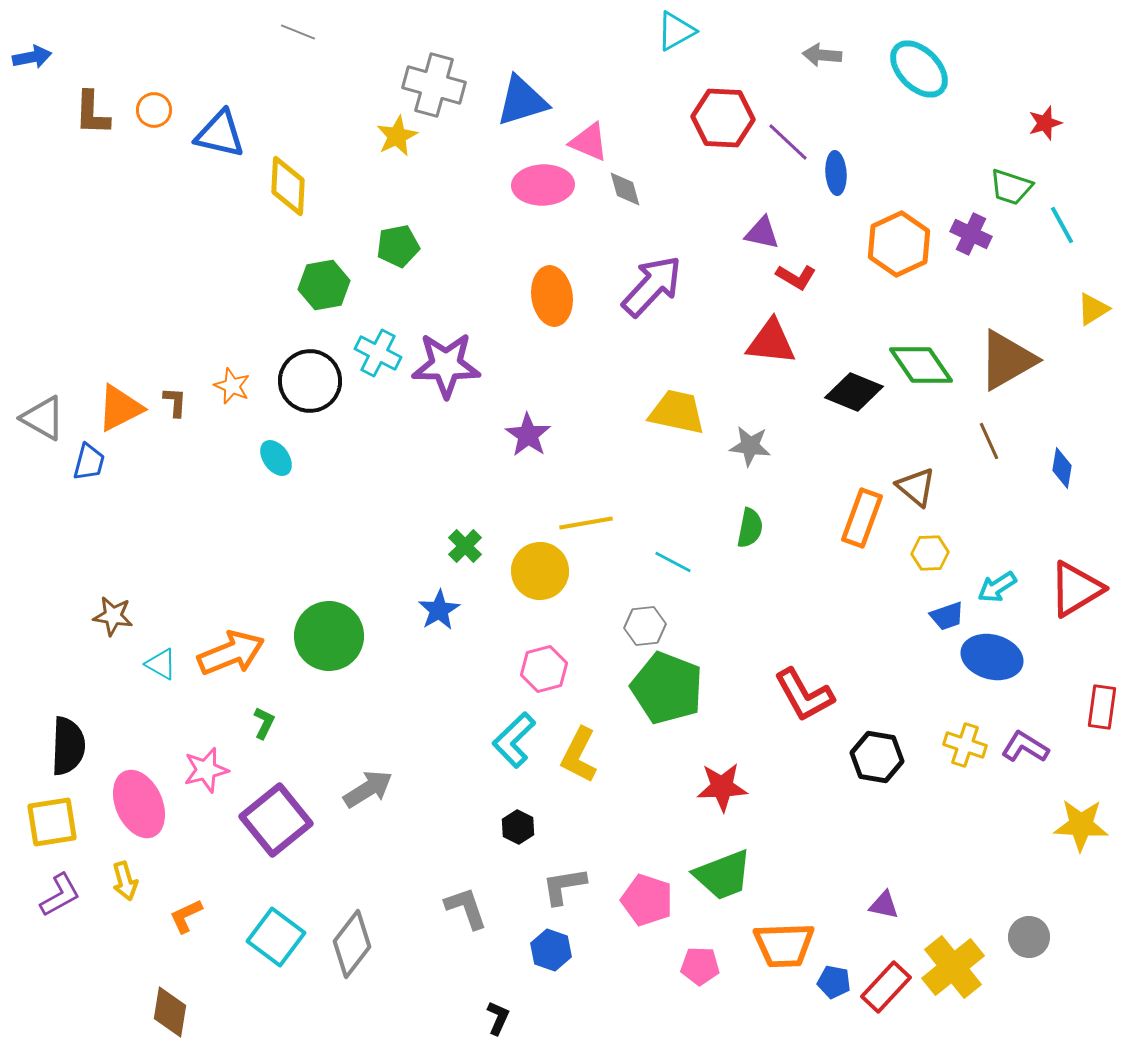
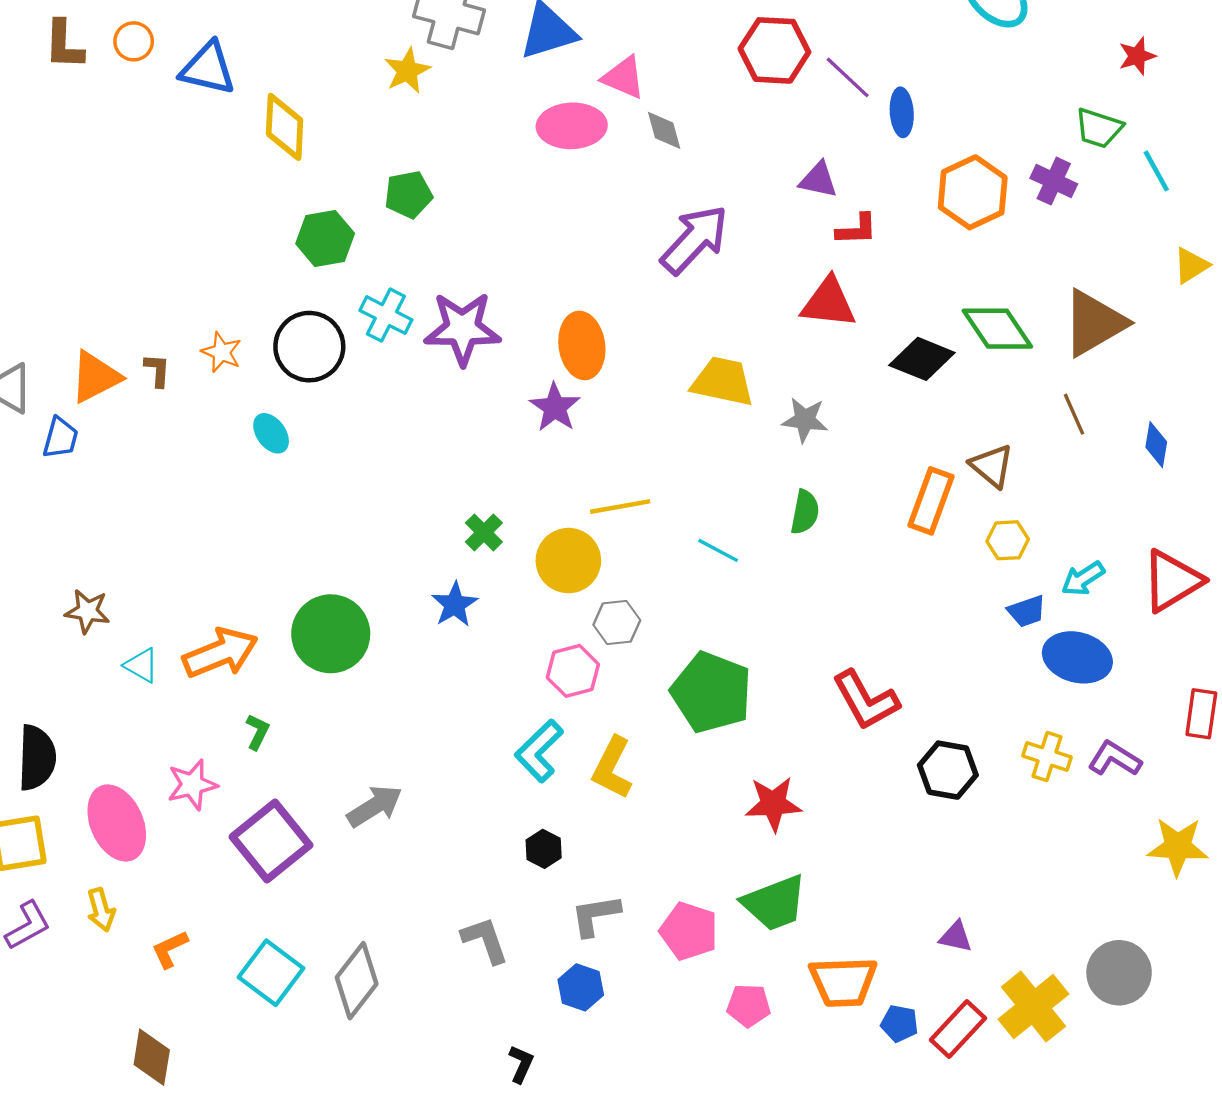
red L-shape: (796, 277) -> (857, 229), turned -33
orange ellipse: (552, 296) -> (582, 345), moved
gray hexagon: (645, 626) -> (617, 623), moved
gray circle: (1029, 937) -> (1119, 973), size x1.4

